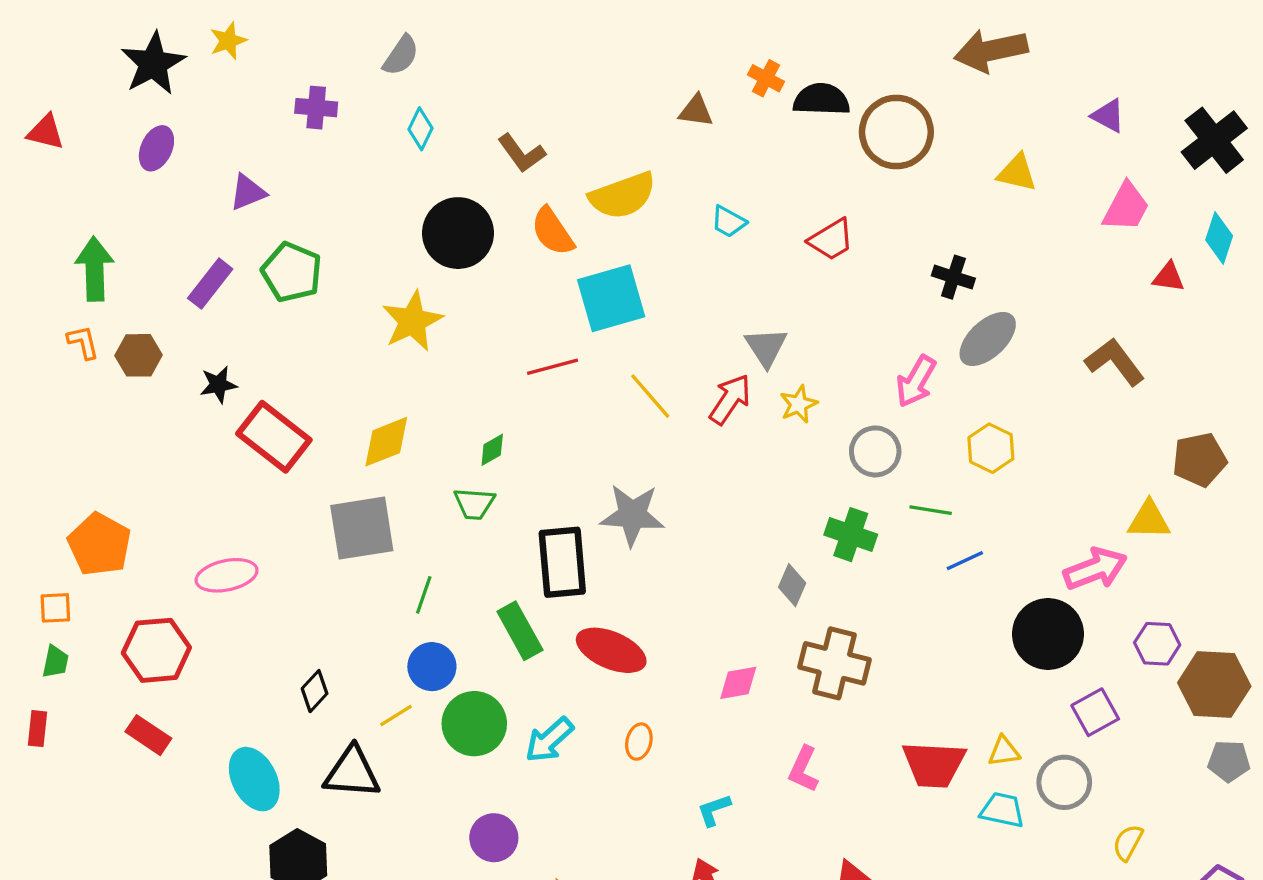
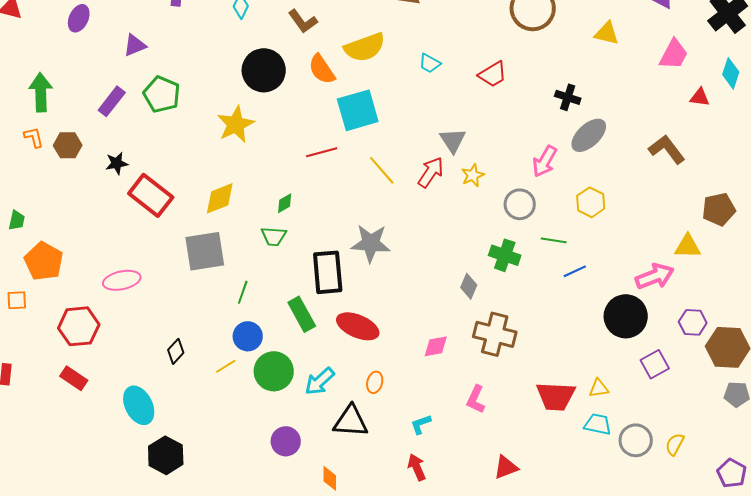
green trapezoid: (55, 662) -> (17, 220), moved
black triangle: (352, 773) -> (351, 421), moved
gray circle: (1064, 782) -> (636, 440), moved

